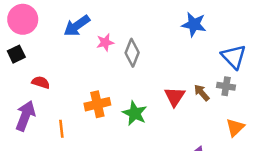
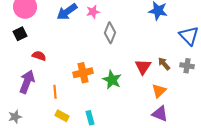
pink star: (105, 42) -> (93, 12), moved
gray cross: (226, 86) -> (187, 66), moved
orange triangle: (235, 127) -> (159, 91), moved

